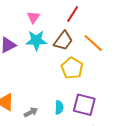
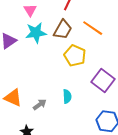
purple square: (84, 105) -> (103, 80), moved, turned 30

